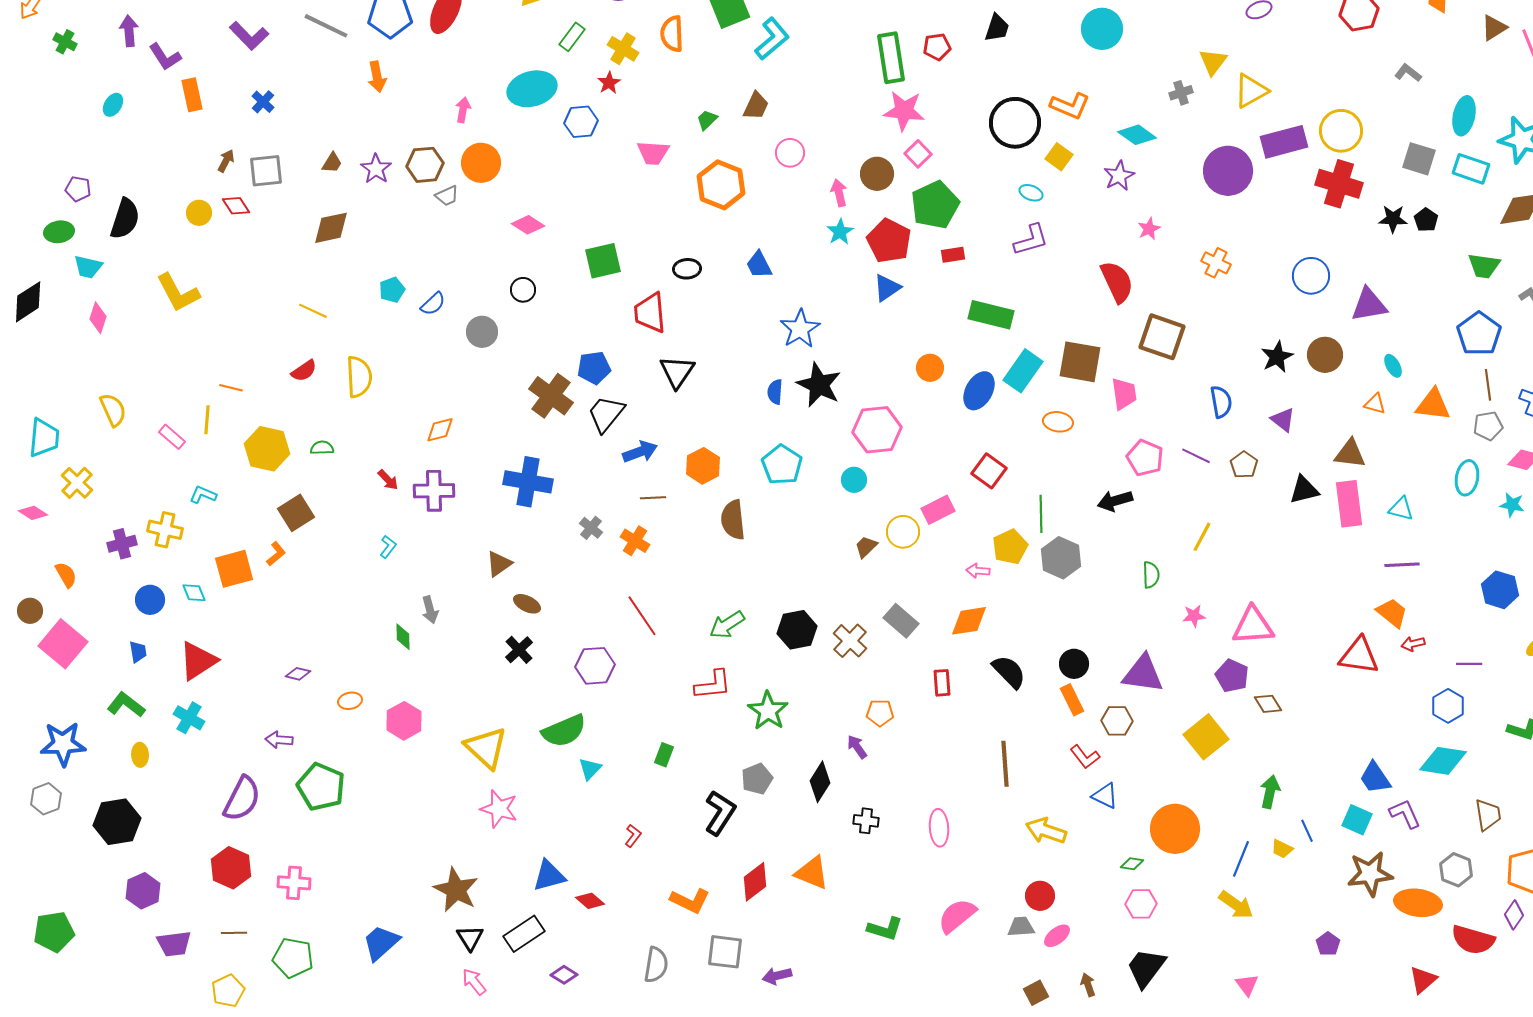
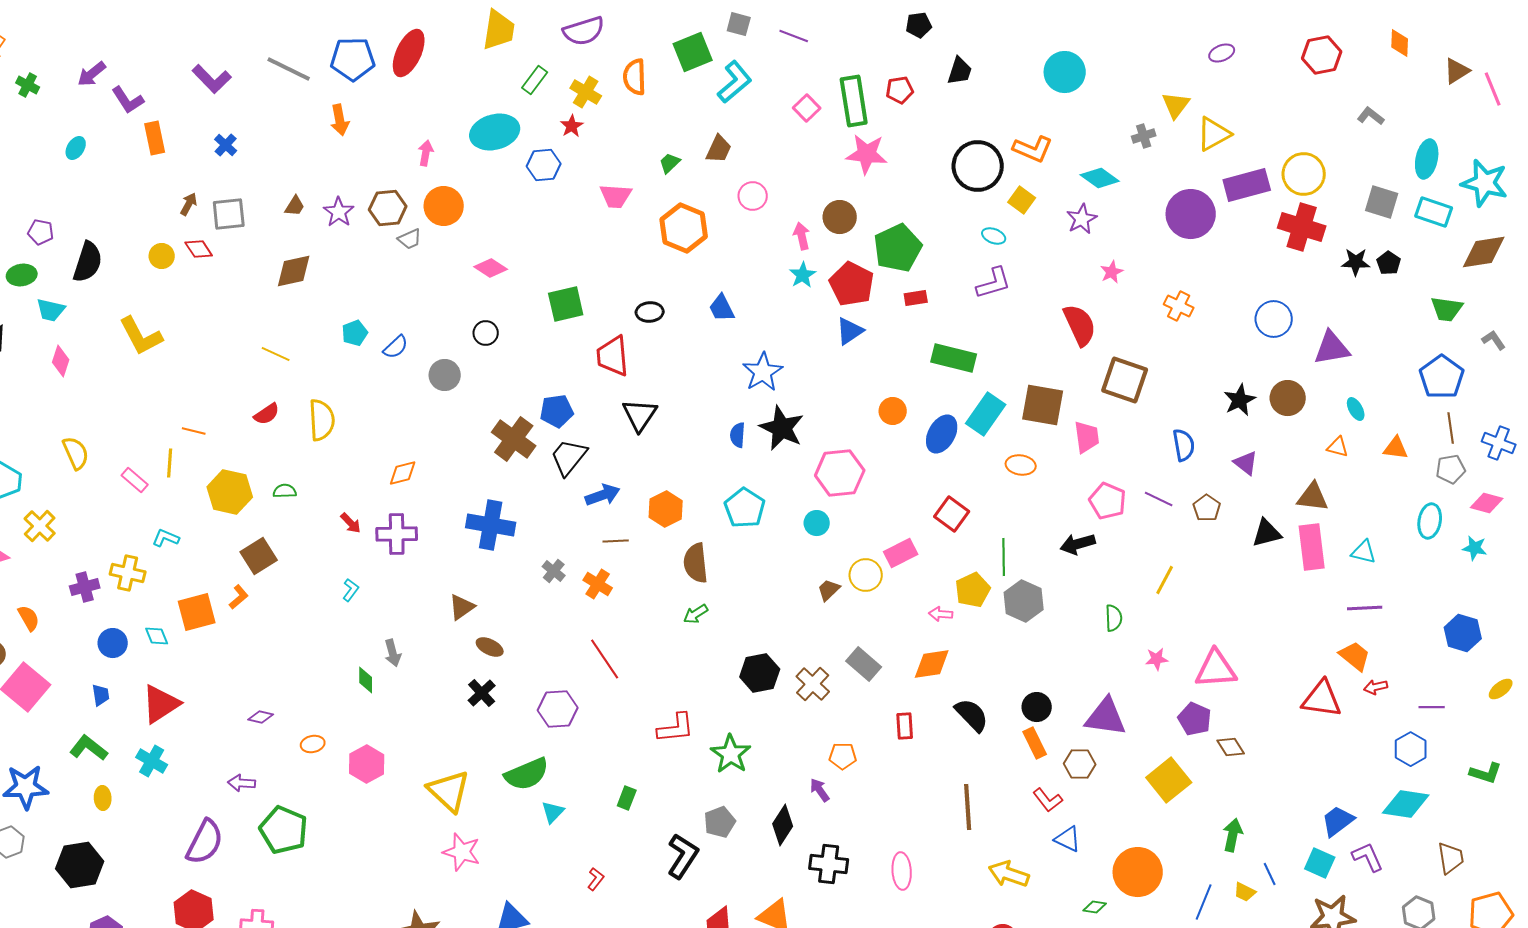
purple arrow: (129, 31) -> (92, 74), turned -124
pink square: (918, 154) -> (807, 108), moved
orange triangle: (1433, 405) -> (1396, 448), size x0.7
green arrow: (727, 625) -> (696, 614), moved, size x0.7
blue trapezoid: (1375, 778) -> (1338, 821), turned 87
black cross: (866, 821) -> (829, 864), size x1.5

